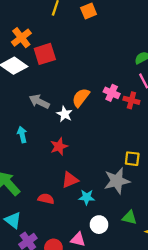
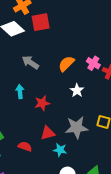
white star: (65, 114) -> (77, 90), moved
cyan arrow: (22, 135) -> (20, 92), moved
gray star: (117, 181) -> (77, 128), moved

